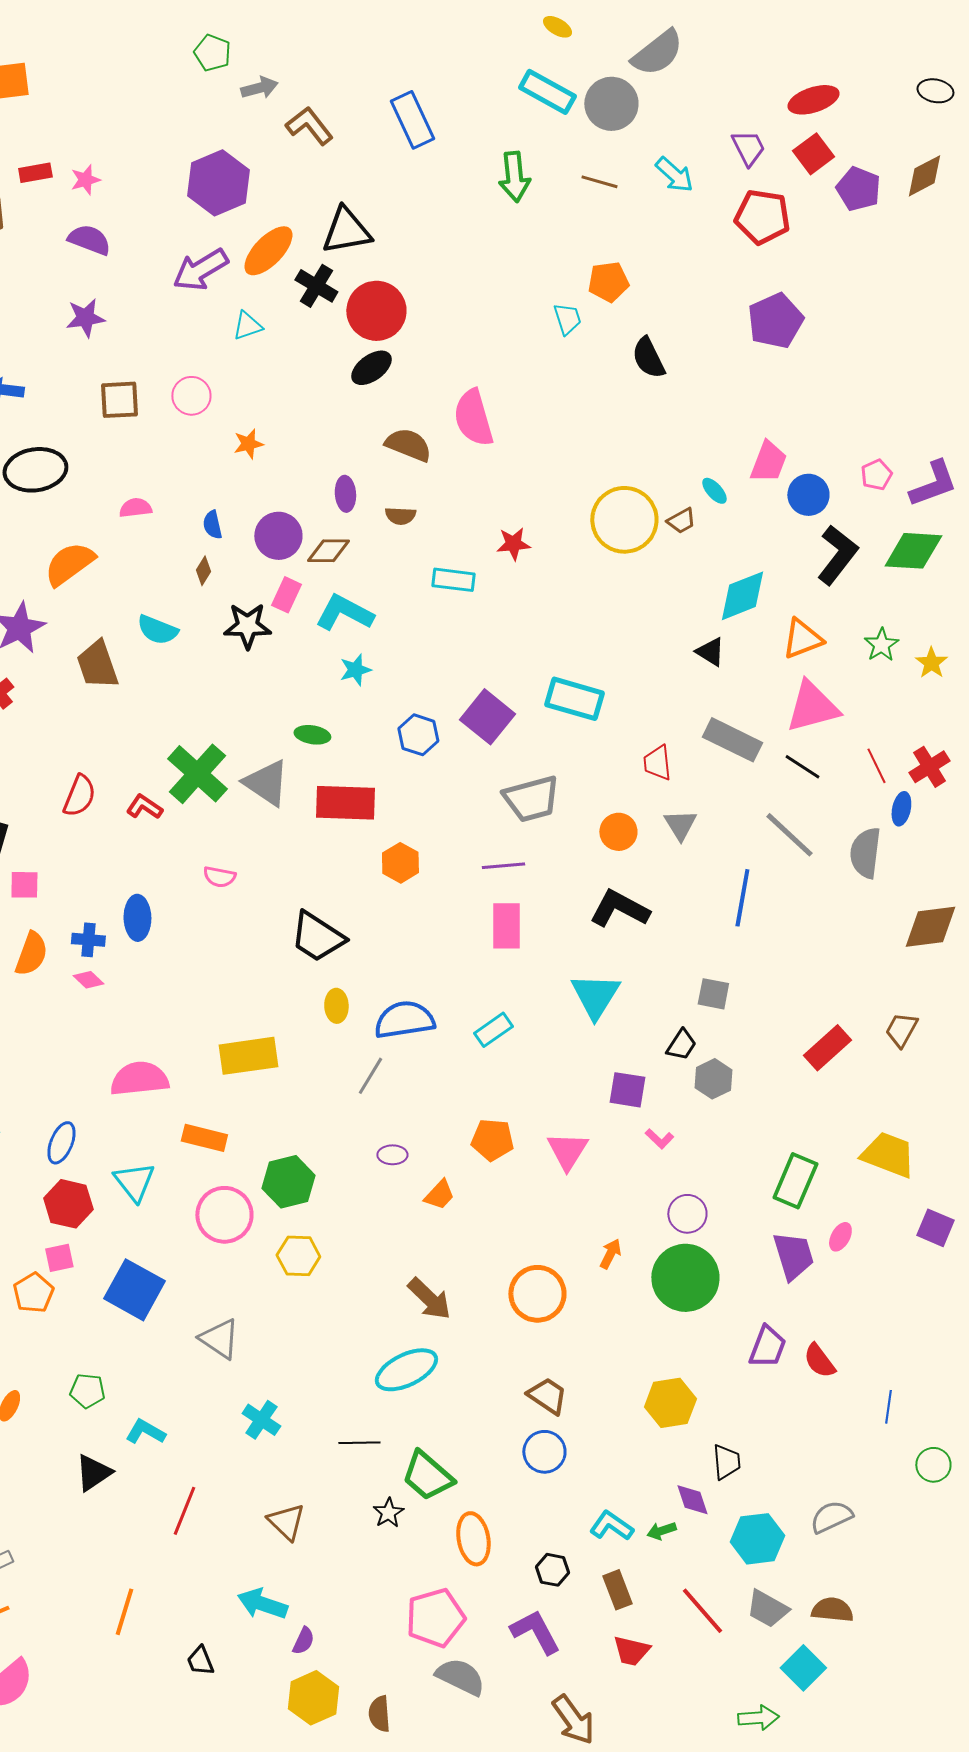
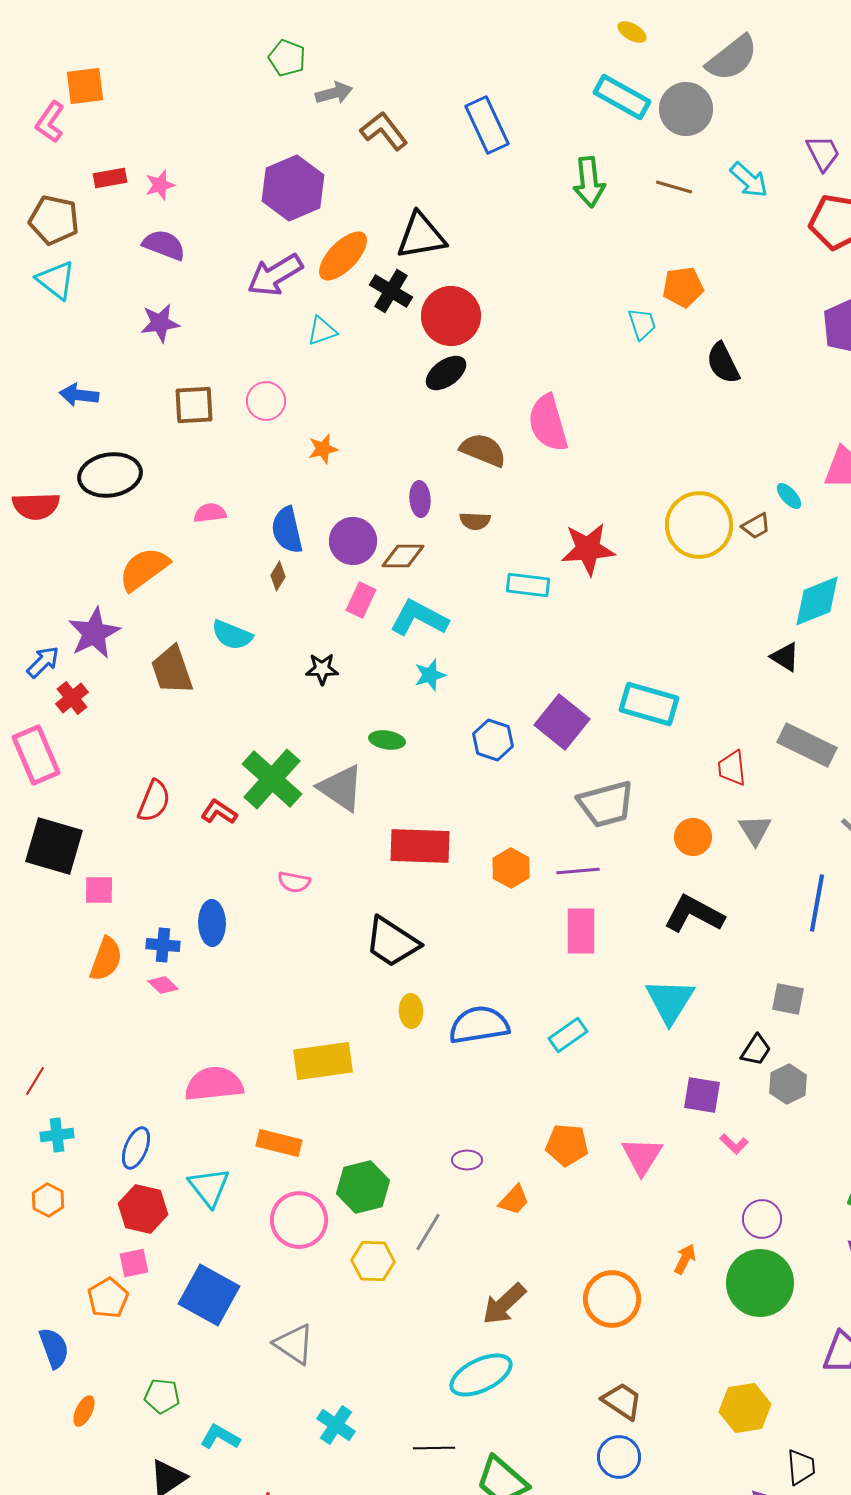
blue semicircle: (212, 525) -> (287, 530), size x1.6
red star: (513, 544) -> (588, 549), size x1.6
black star: (247, 626) -> (322, 669), moved, size x0.7
red rectangle: (345, 803) -> (420, 846), moved
orange hexagon: (400, 863) -> (511, 868), moved
gray line: (370, 1076) -> (428, 1232), moved
brown arrow: (429, 1299) -> (504, 1304), turned 93

